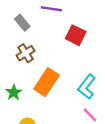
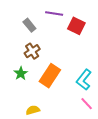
red square: (76, 35) -> (76, 26), moved
green star: (14, 92) -> (21, 73), moved

